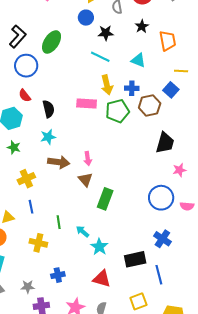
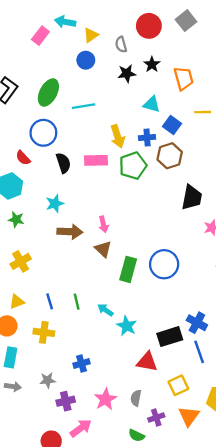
black star: (106, 33) -> (127, 73), moved
cyan line: (100, 57) -> (84, 106), moved, turned -30
blue circle: (26, 66) -> (43, 133), moved
blue square: (171, 90) -> (172, 125), moved
black semicircle: (48, 109) -> (63, 163), moved
yellow cross: (26, 179) -> (21, 261), moved
blue circle: (161, 198) -> (164, 264), moved
blue line: (31, 207) -> (50, 301), moved
blue cross: (162, 239) -> (197, 323), moved
yellow cross: (38, 243) -> (44, 332), moved
red triangle: (102, 279) -> (147, 362), moved

